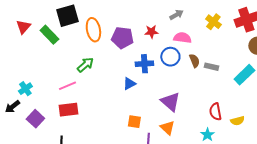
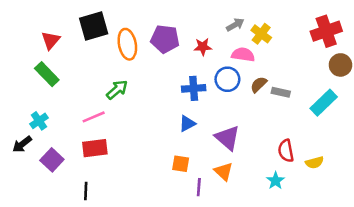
yellow cross: (213, 22) -> (261, 34), moved
red triangle: (23, 27) -> (51, 40), moved
green rectangle: (49, 35) -> (47, 74), moved
purple pentagon: (122, 38) -> (165, 39), moved
brown semicircle: (194, 61) -> (259, 84), turned -112
blue triangle: (129, 84) -> (187, 123), moved

